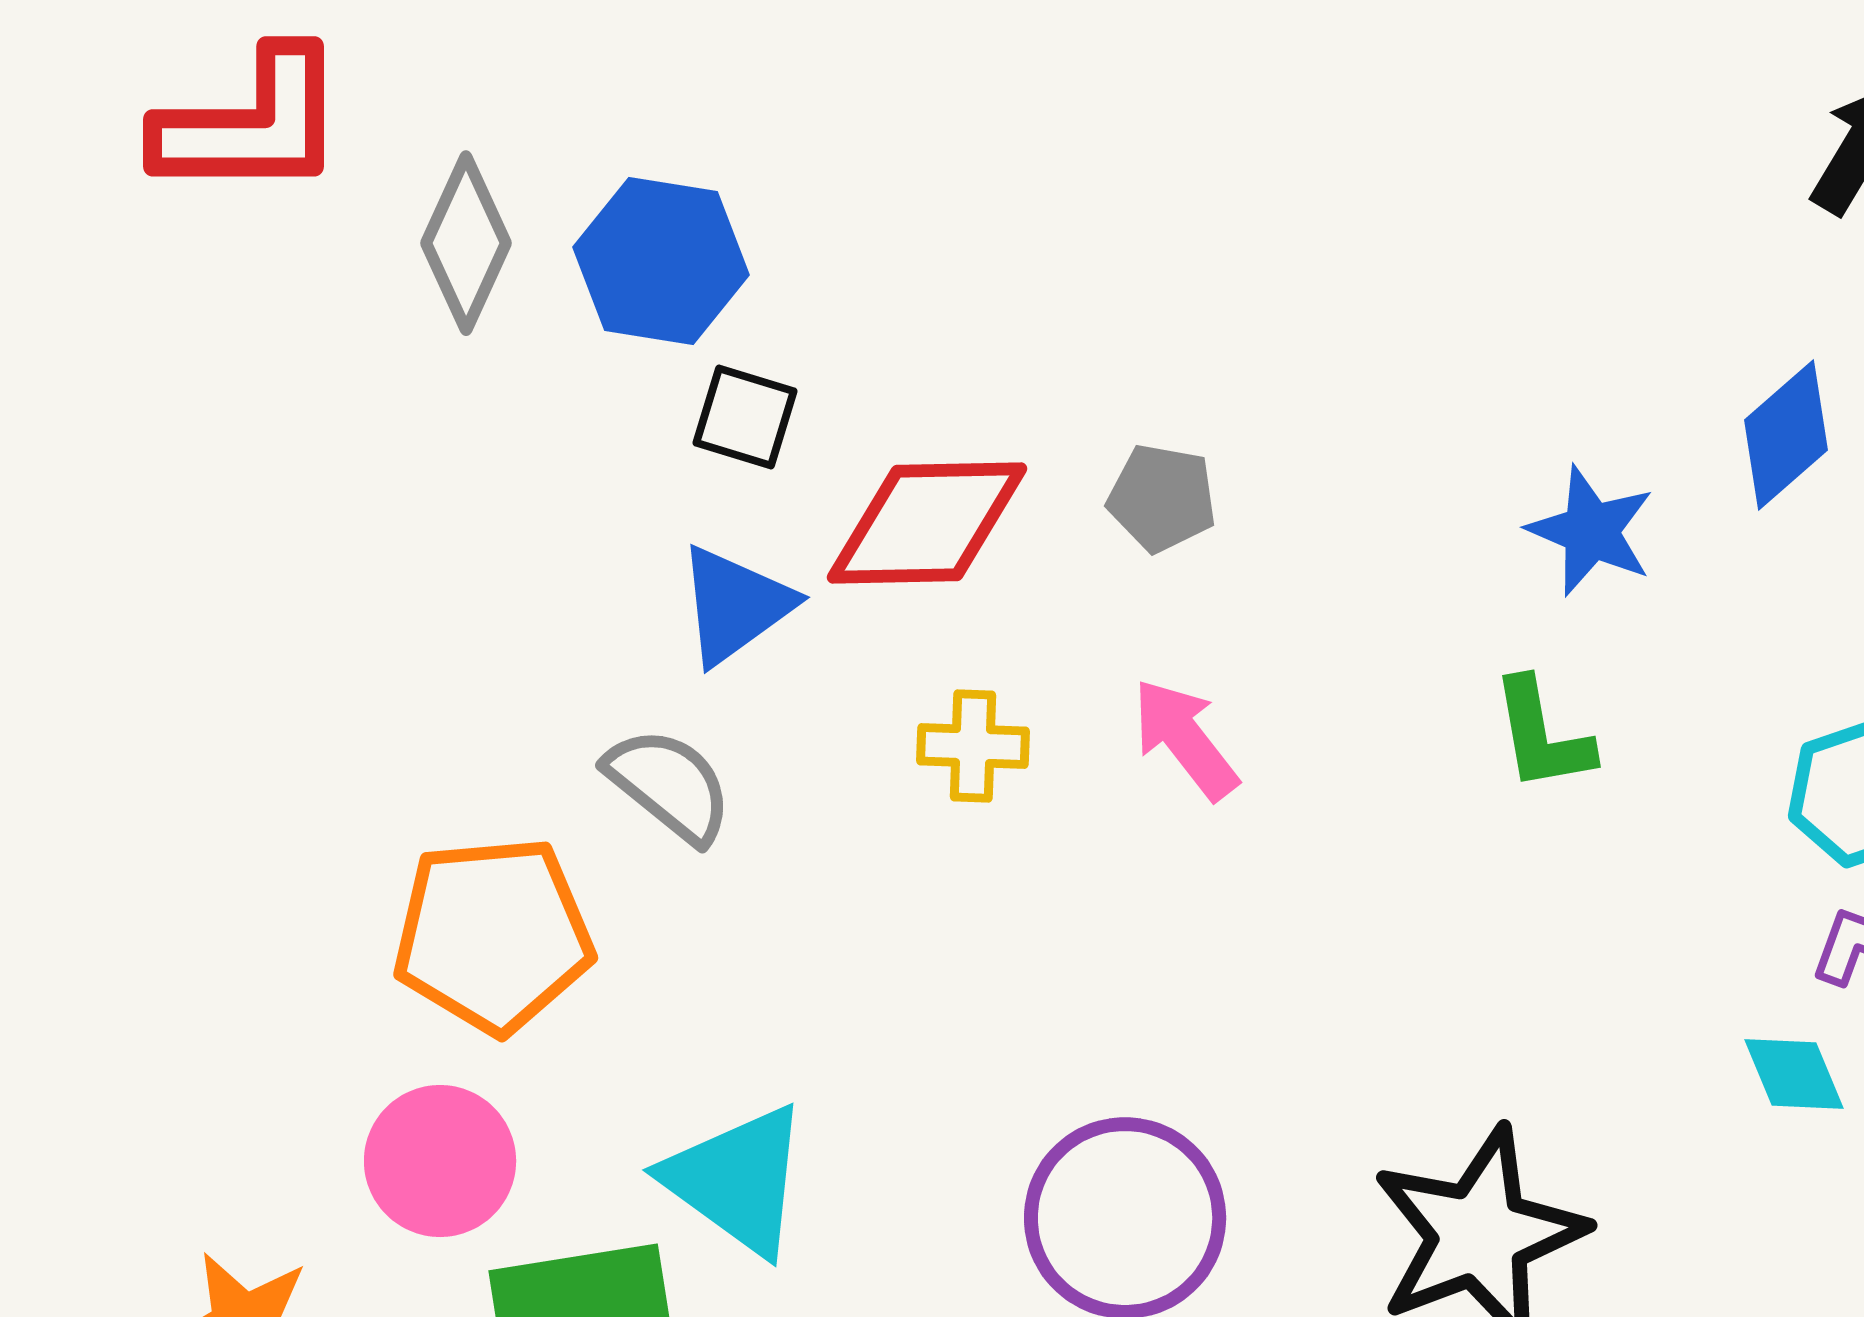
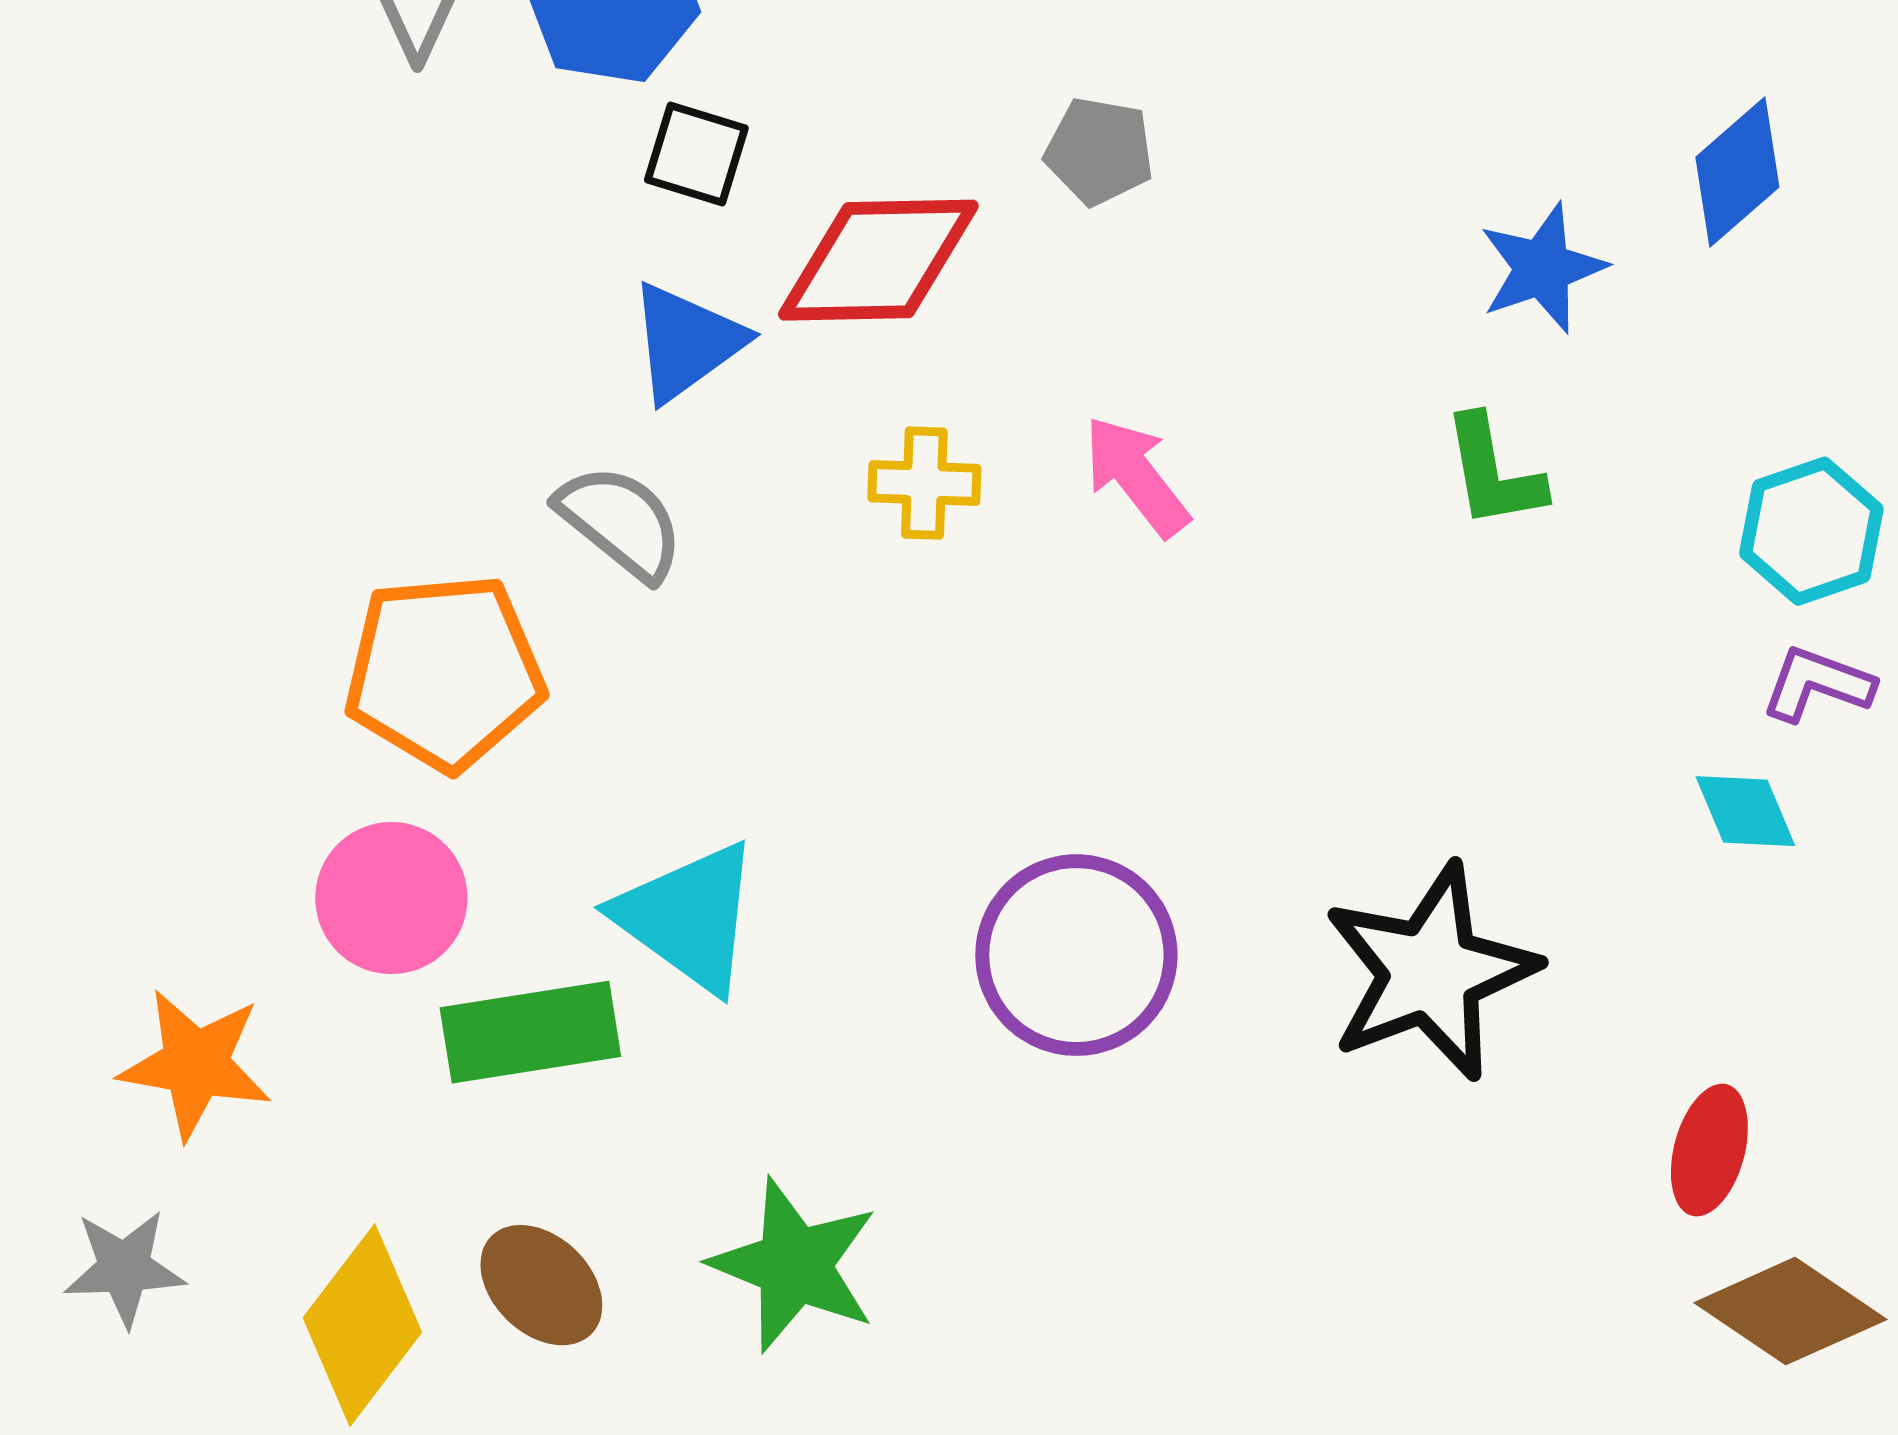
gray pentagon: (1162, 498) -> (1099, 151), moved
blue star: (1591, 531) -> (1542, 268), turned 30

